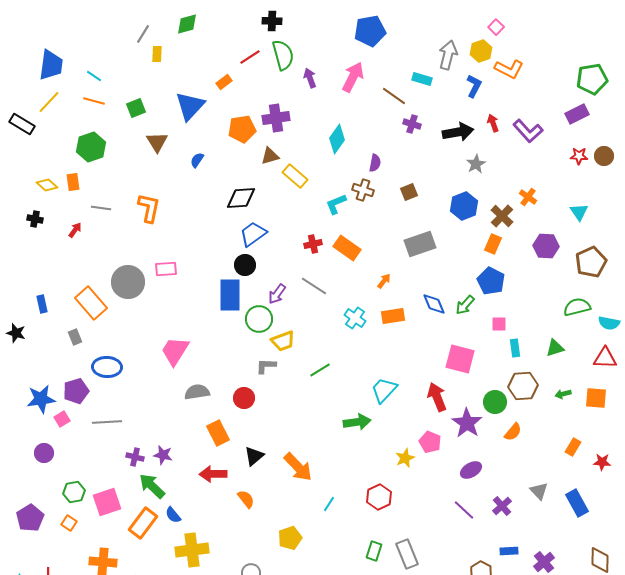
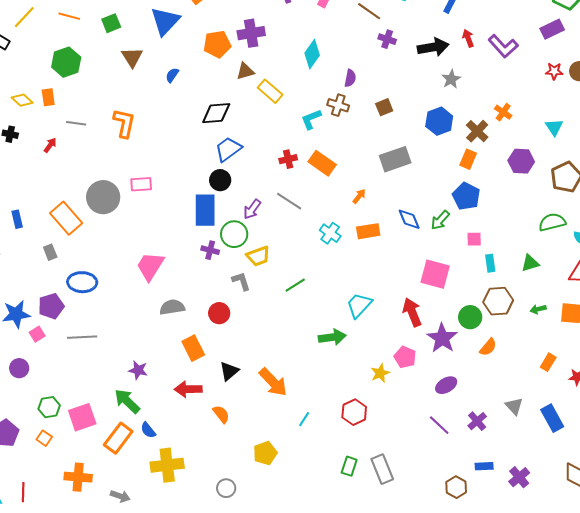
gray L-shape: (266, 366) -> (241, 281), turned 70
purple cross: (135, 457) -> (210, 250), moved

